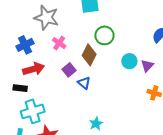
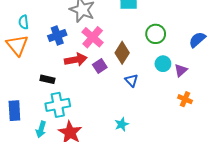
green circle: (104, 35) -> (156, 34), moved
pink cross: (59, 43) -> (93, 37), size x1.5
red arrow: (34, 69) -> (76, 60), moved
blue triangle: (84, 83) -> (131, 80), moved

